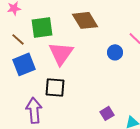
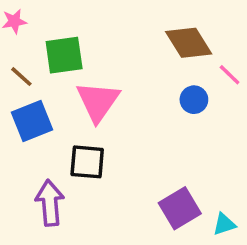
brown diamond: (85, 20) -> (189, 43), moved
purple square: (107, 113) -> (180, 208), size x1.6

